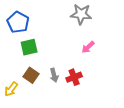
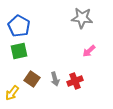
green square: (29, 47) -> (19, 51), moved

